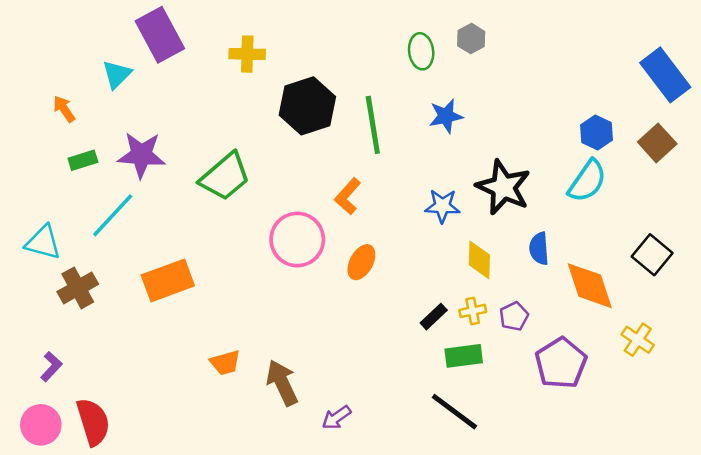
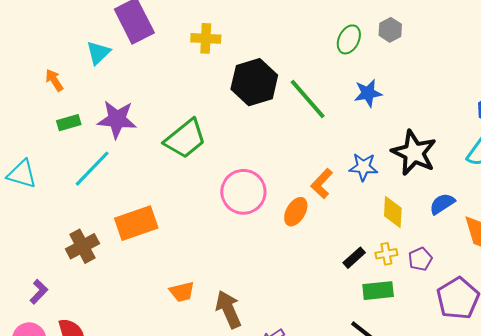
green ellipse: (421, 51) -> (349, 39), turned 32
green line: (373, 125) -> (308, 99), turned -33
orange L-shape: (348, 196) -> (322, 184), moved
cyan triangle: (43, 242) -> (22, 174), moved
blue semicircle: (539, 249) -> (442, 204), turned 60
brown cross: (78, 288) -> (82, 246), moved

